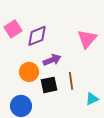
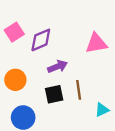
pink triangle: (87, 39) -> (96, 43), turned 40
orange circle: (29, 72) -> (15, 80), moved

